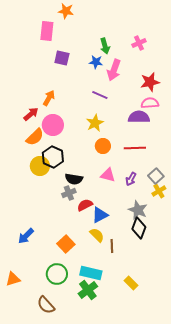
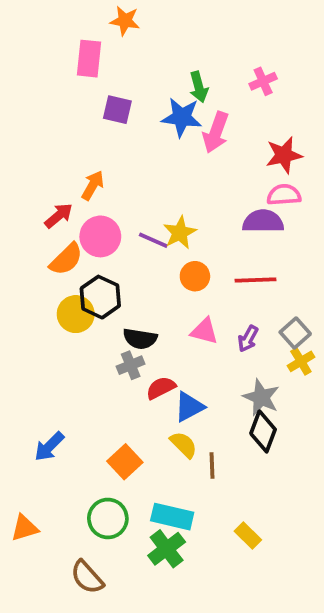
blue star: (96, 62) -> (182, 117), size x1.5
purple line: (100, 95) -> (153, 240), moved

